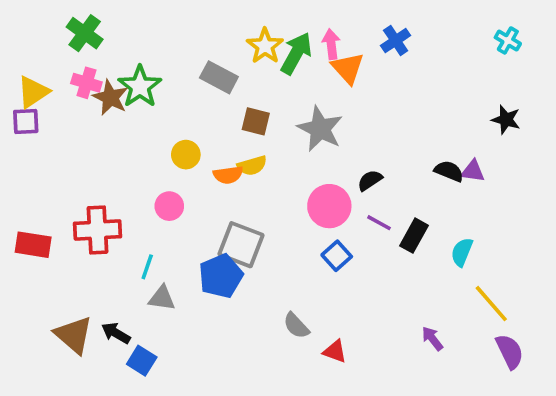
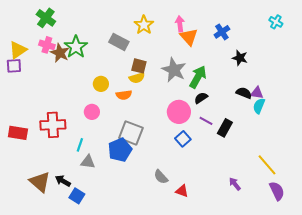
blue cross: (396, 40) -> (222, 32), moved
green arrow: (296, 53) -> (198, 77), moved
black star: (506, 120) -> (240, 58), moved
yellow semicircle: (252, 166) -> (137, 78), moved
cyan semicircle: (462, 252) -> (259, 106), moved

